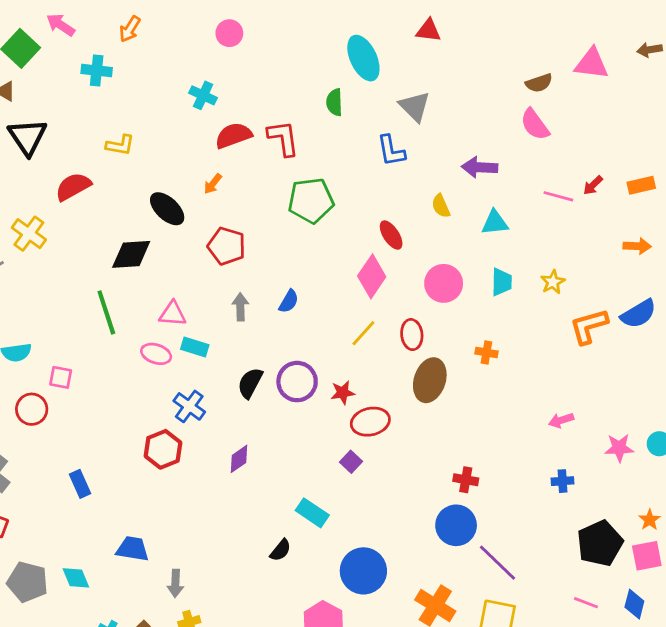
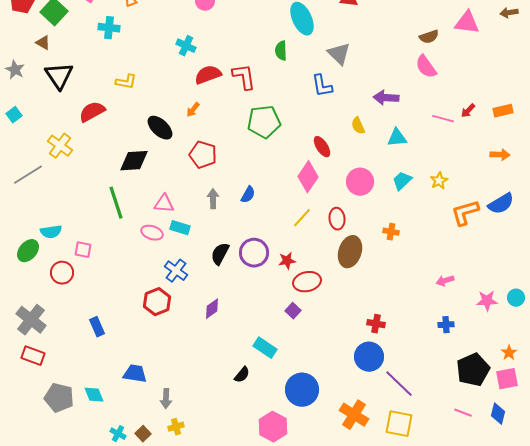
cyan trapezoid: (502, 282) -> (402, 181), turned -135

